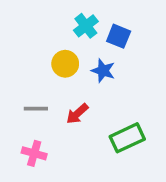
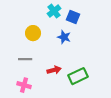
yellow circle: (65, 64) -> (33, 33), moved
red arrow: (77, 114) -> (54, 70), moved, turned -152

